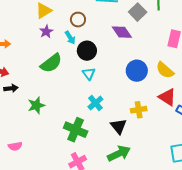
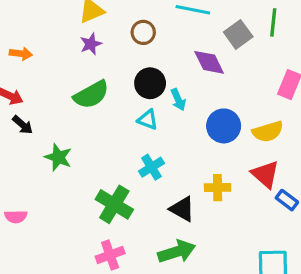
cyan arrow: (70, 38) -> (178, 100), moved
yellow semicircle: (165, 70) -> (268, 132), turned -66
cyan triangle: (89, 74) -> (148, 120), turned -40
black arrow: (11, 88) -> (23, 125), turned 40
green star: (36, 105) -> (58, 157), turned 30
black triangle: (119, 126) -> (182, 209), turned -30

